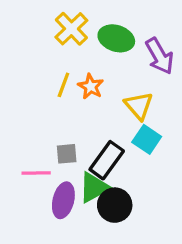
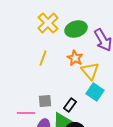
green ellipse: (116, 38) -> (76, 29), turned -35
orange star: (91, 86) -> (75, 58), moved
black rectangle: (107, 160) -> (70, 105), size x0.6

